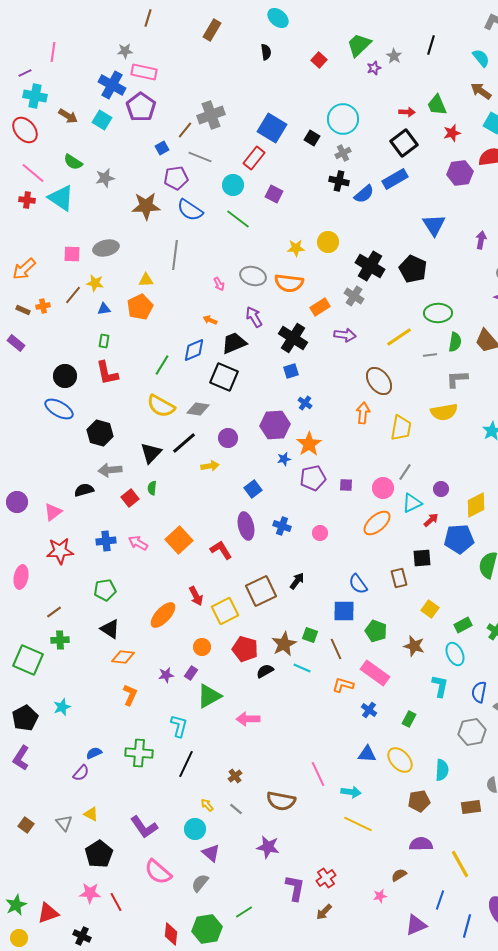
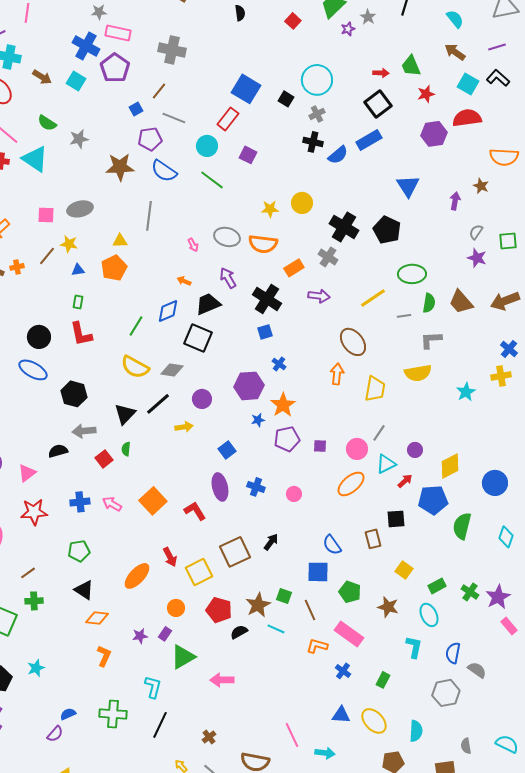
gray cross: (211, 115) -> (172, 50), moved, turned 32

